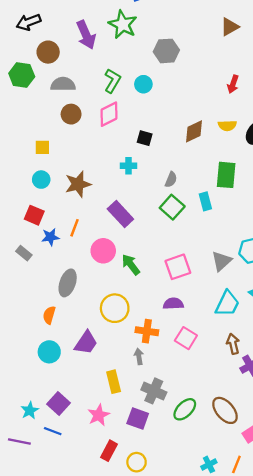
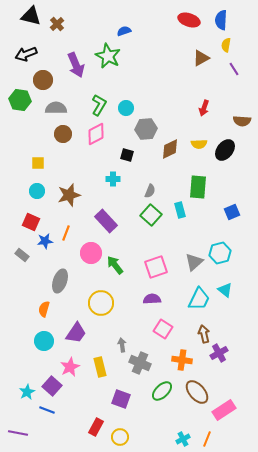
gray hexagon: (166, 51) -> (146, 129), moved
orange cross: (147, 331) -> (182, 360), moved
gray cross: (154, 391) -> (140, 363), moved
pink star: (99, 415) -> (70, 367), moved
purple line: (19, 441) -> (18, 433), moved

